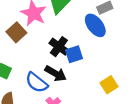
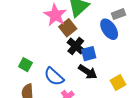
brown square: (16, 32) -> (68, 28), moved
black arrow: (56, 73) -> (88, 72), moved

